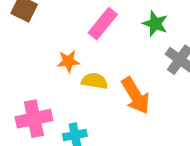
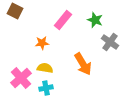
yellow semicircle: (95, 81) -> (45, 68), moved
pink cross: (34, 119) -> (21, 78), turned -30

